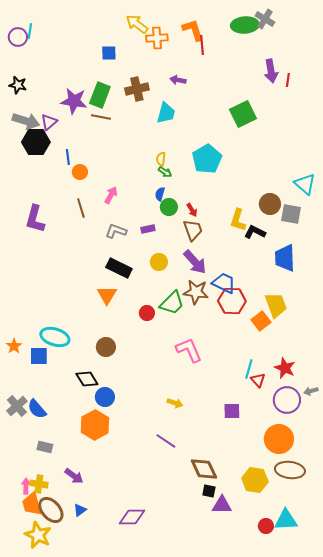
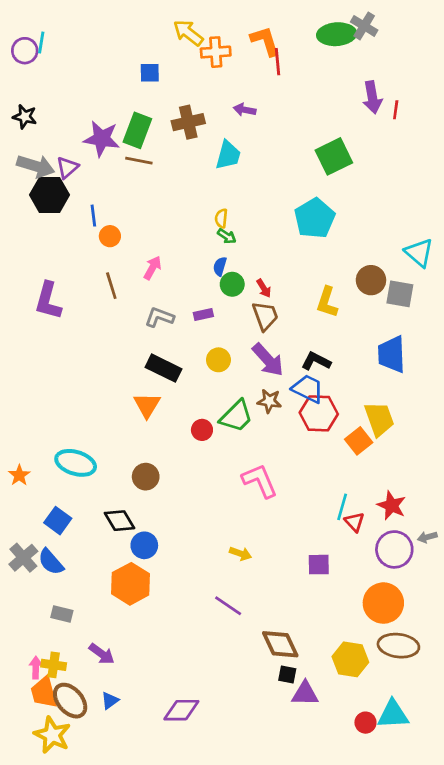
cyan pentagon: (207, 159) -> (315, 218), moved
black L-shape: (255, 232) -> (316, 361), moved
brown star: (196, 292) -> (269, 401), size x0.7
blue square: (39, 356) -> (58, 521), moved, turned 36

